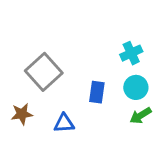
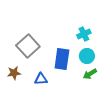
blue rectangle: (97, 92) -> (62, 59), size x1.5

